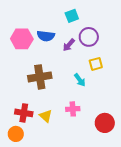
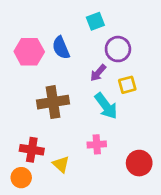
blue semicircle: (46, 36) -> (61, 48), turned 60
purple arrow: (69, 45) -> (98, 73), moved
cyan arrow: (80, 80) -> (106, 106), size x1.5
yellow triangle: (46, 116) -> (61, 164), moved

